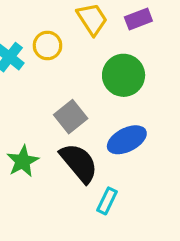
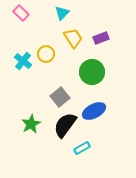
black semicircle: (79, 163) -> (65, 125), turned -104
cyan rectangle: (107, 201) -> (82, 148), turned 35

